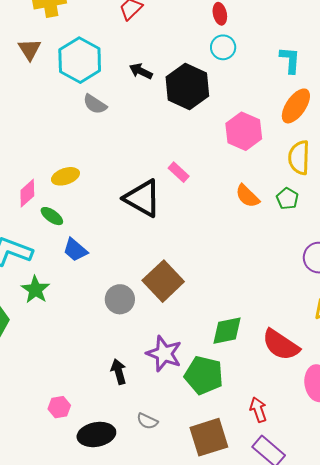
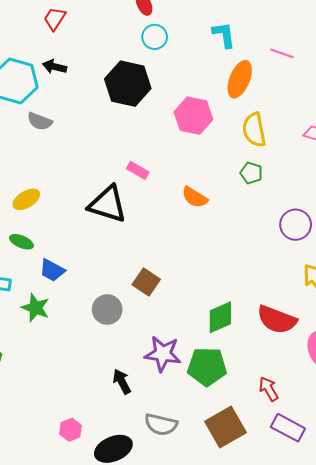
black arrow: (141, 71) -> (54, 67), moved
orange semicircle: (247, 196) -> (195, 197), moved
brown square: (163, 281) -> (146, 282), size x0.7
green star: (35, 290) -> (35, 308), moved
gray semicircle: (147, 421) -> (161, 425), size x1.5

